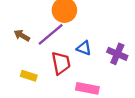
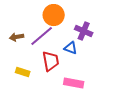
brown arrow: (22, 35) -> (17, 37), turned -40
purple cross: (117, 54) -> (84, 31), moved

